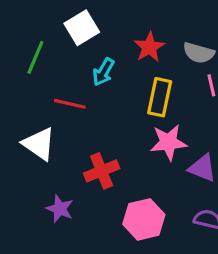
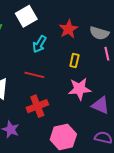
yellow rectangle: (160, 97) -> (74, 61), size x0.6
red line: (70, 104) -> (34, 75), moved

